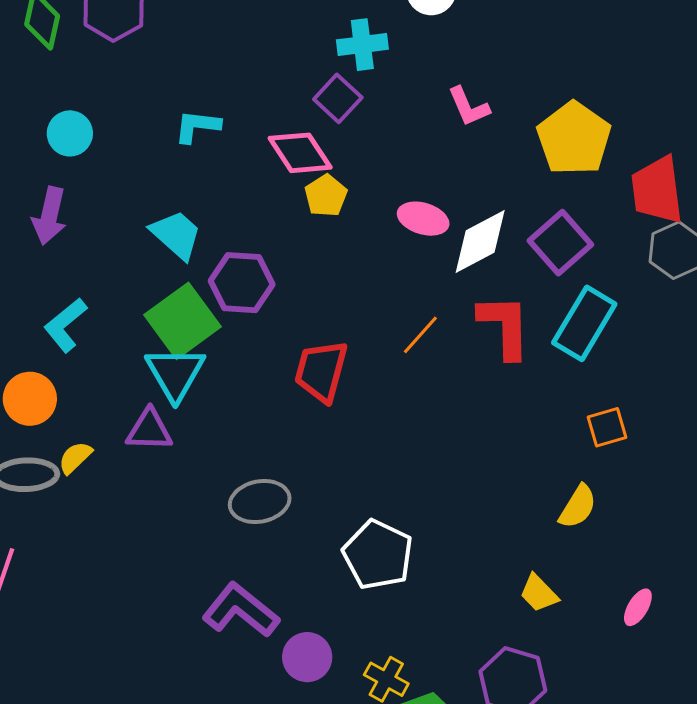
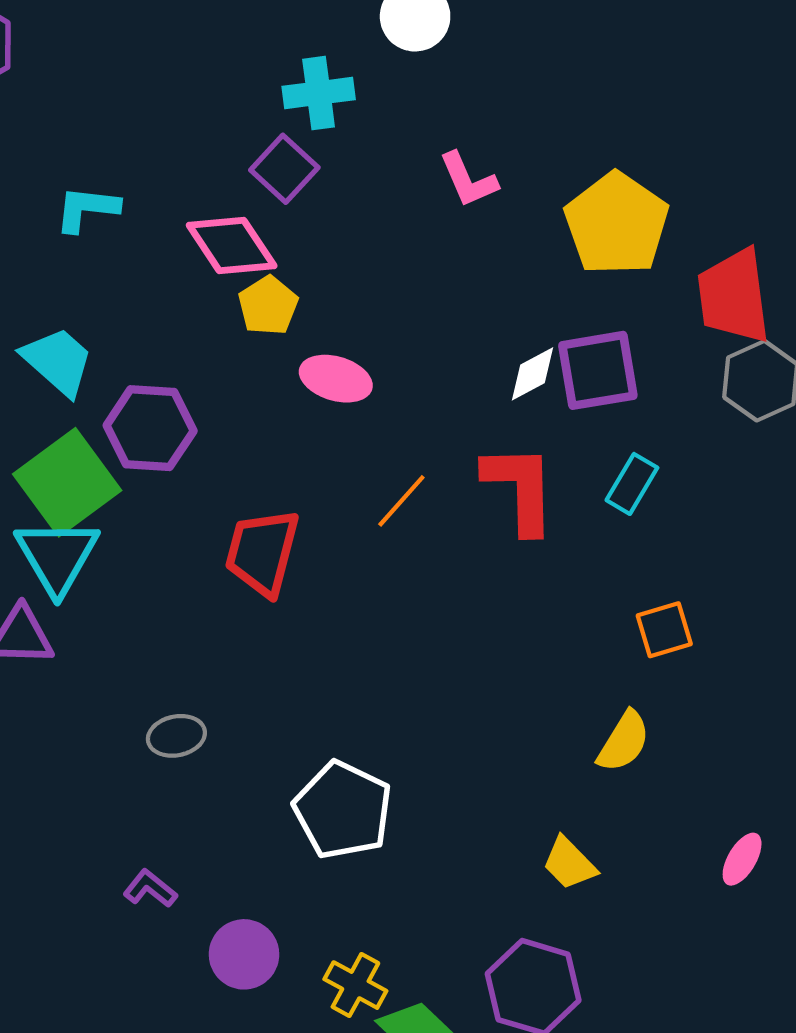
pink ellipse: (423, 219) -> (336, 379), moved
white diamond: (480, 241) -> (533, 374), moved, size x0.6
purple square: (560, 243) -> (598, 370), turned 32
cyan rectangle: (584, 323) -> (632, 484), size x0.6
gray ellipse: (260, 502) -> (176, 736), size x0.7
pink ellipse: (638, 607) -> (742, 859), moved
purple L-shape: (241, 610) -> (150, 889), size x0.5

